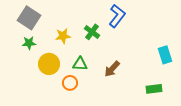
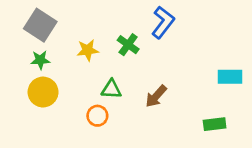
cyan rectangle: (165, 55) -> (230, 77), turned -72
yellow circle: (49, 64) -> (43, 92), moved

